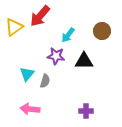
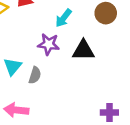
purple cross: (86, 111) -> (109, 113), moved

